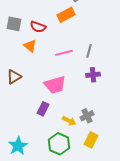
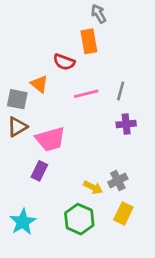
orange rectangle: (66, 15) -> (89, 41), turned -72
gray square: (14, 24) -> (17, 99), moved
red semicircle: (38, 27) -> (64, 62), moved
pink trapezoid: (55, 85) -> (50, 139), moved
purple rectangle: (43, 109) -> (39, 171), moved

